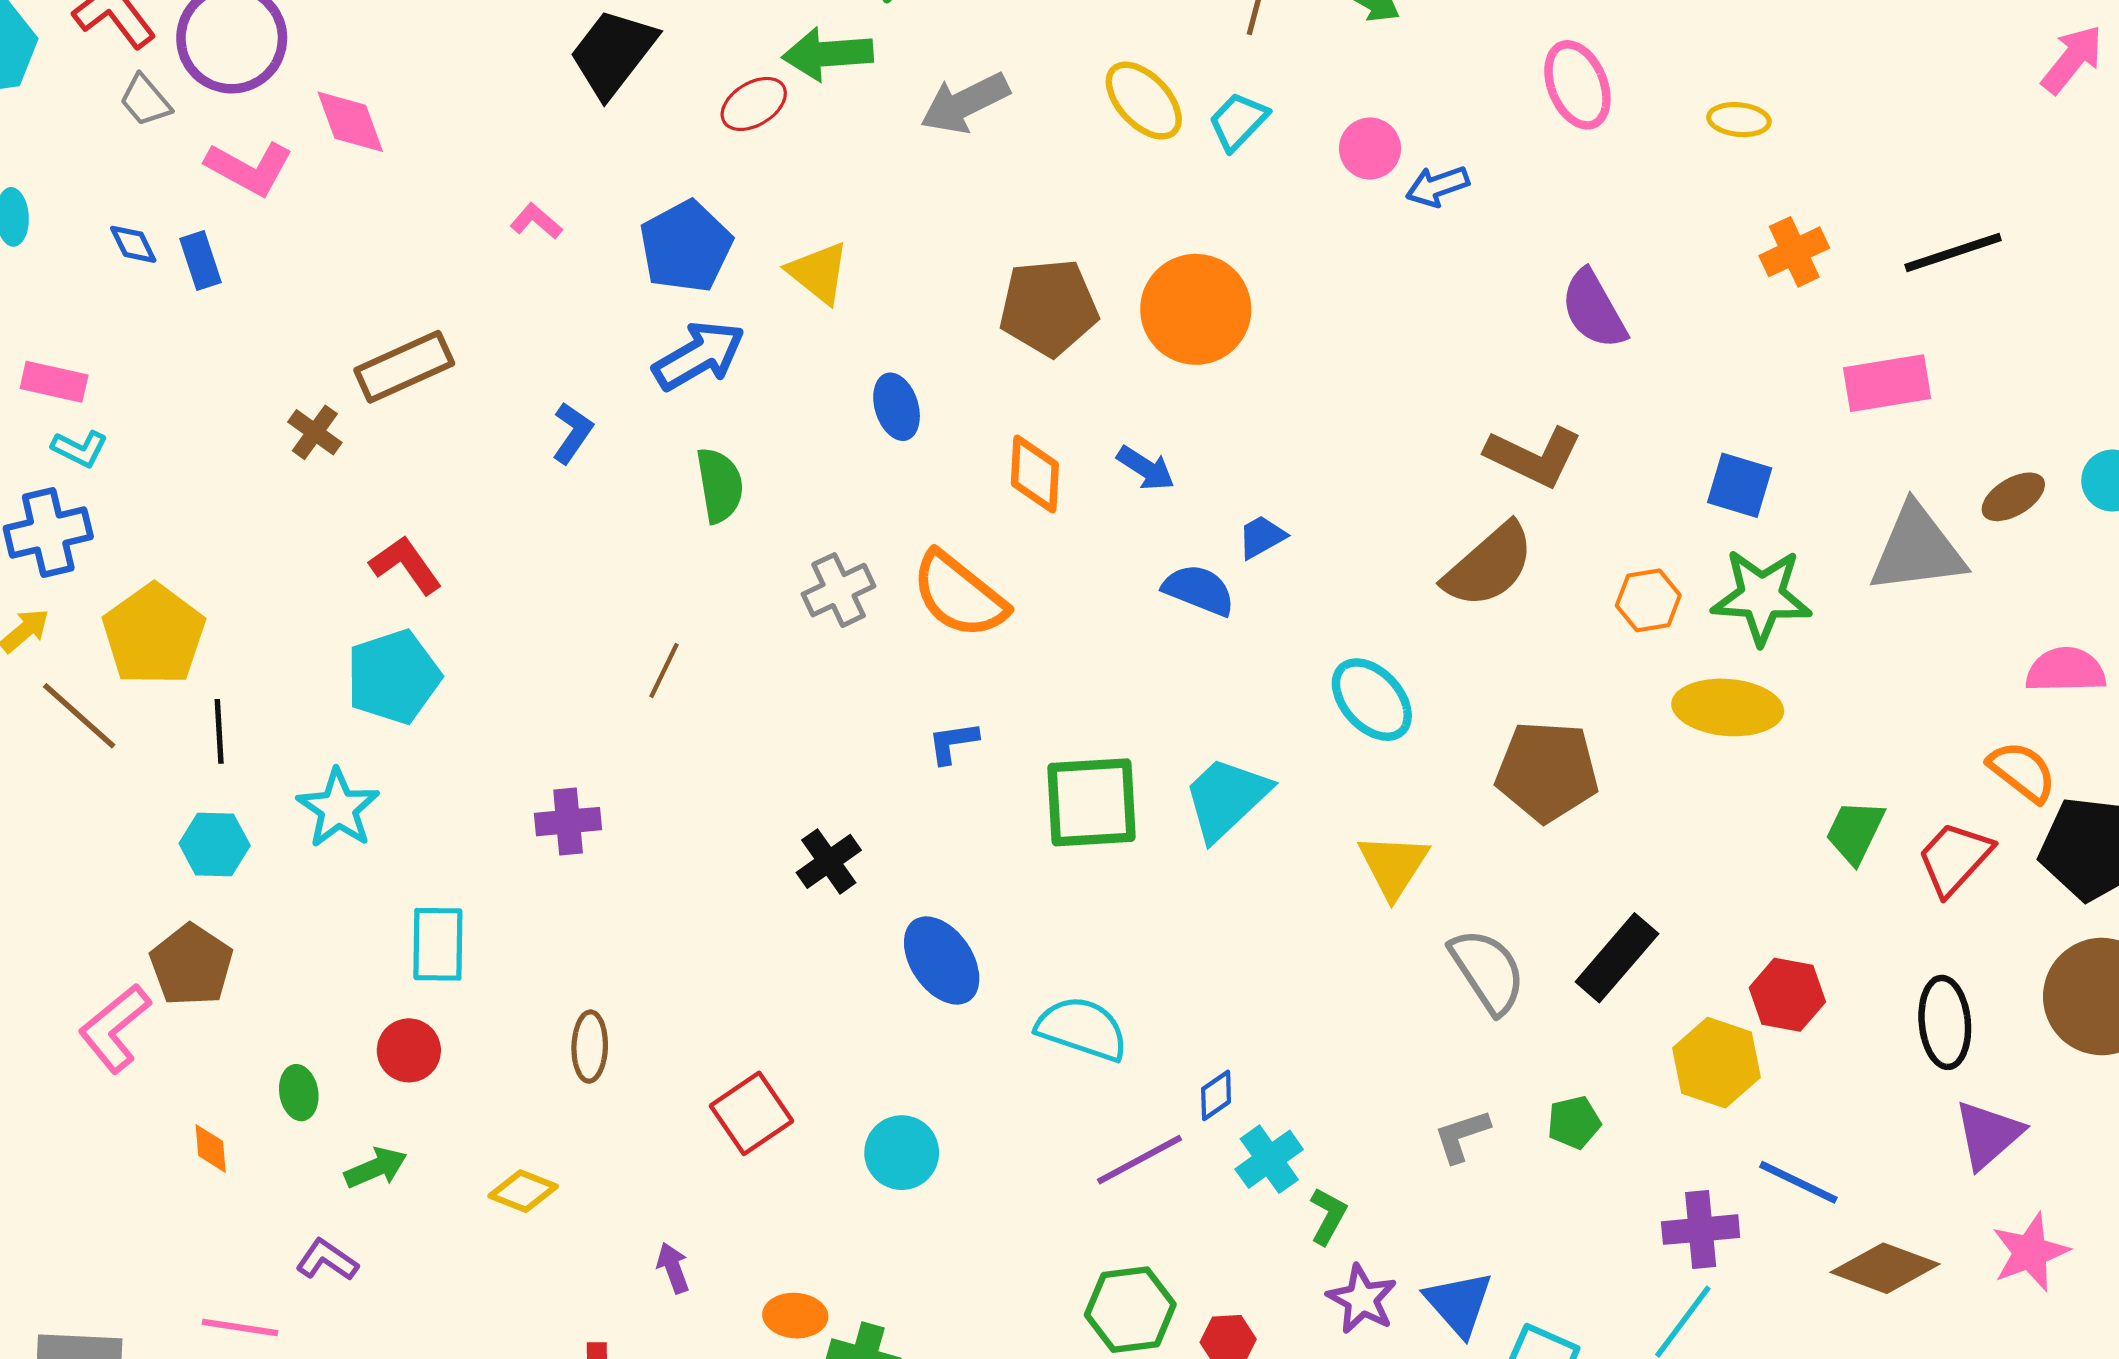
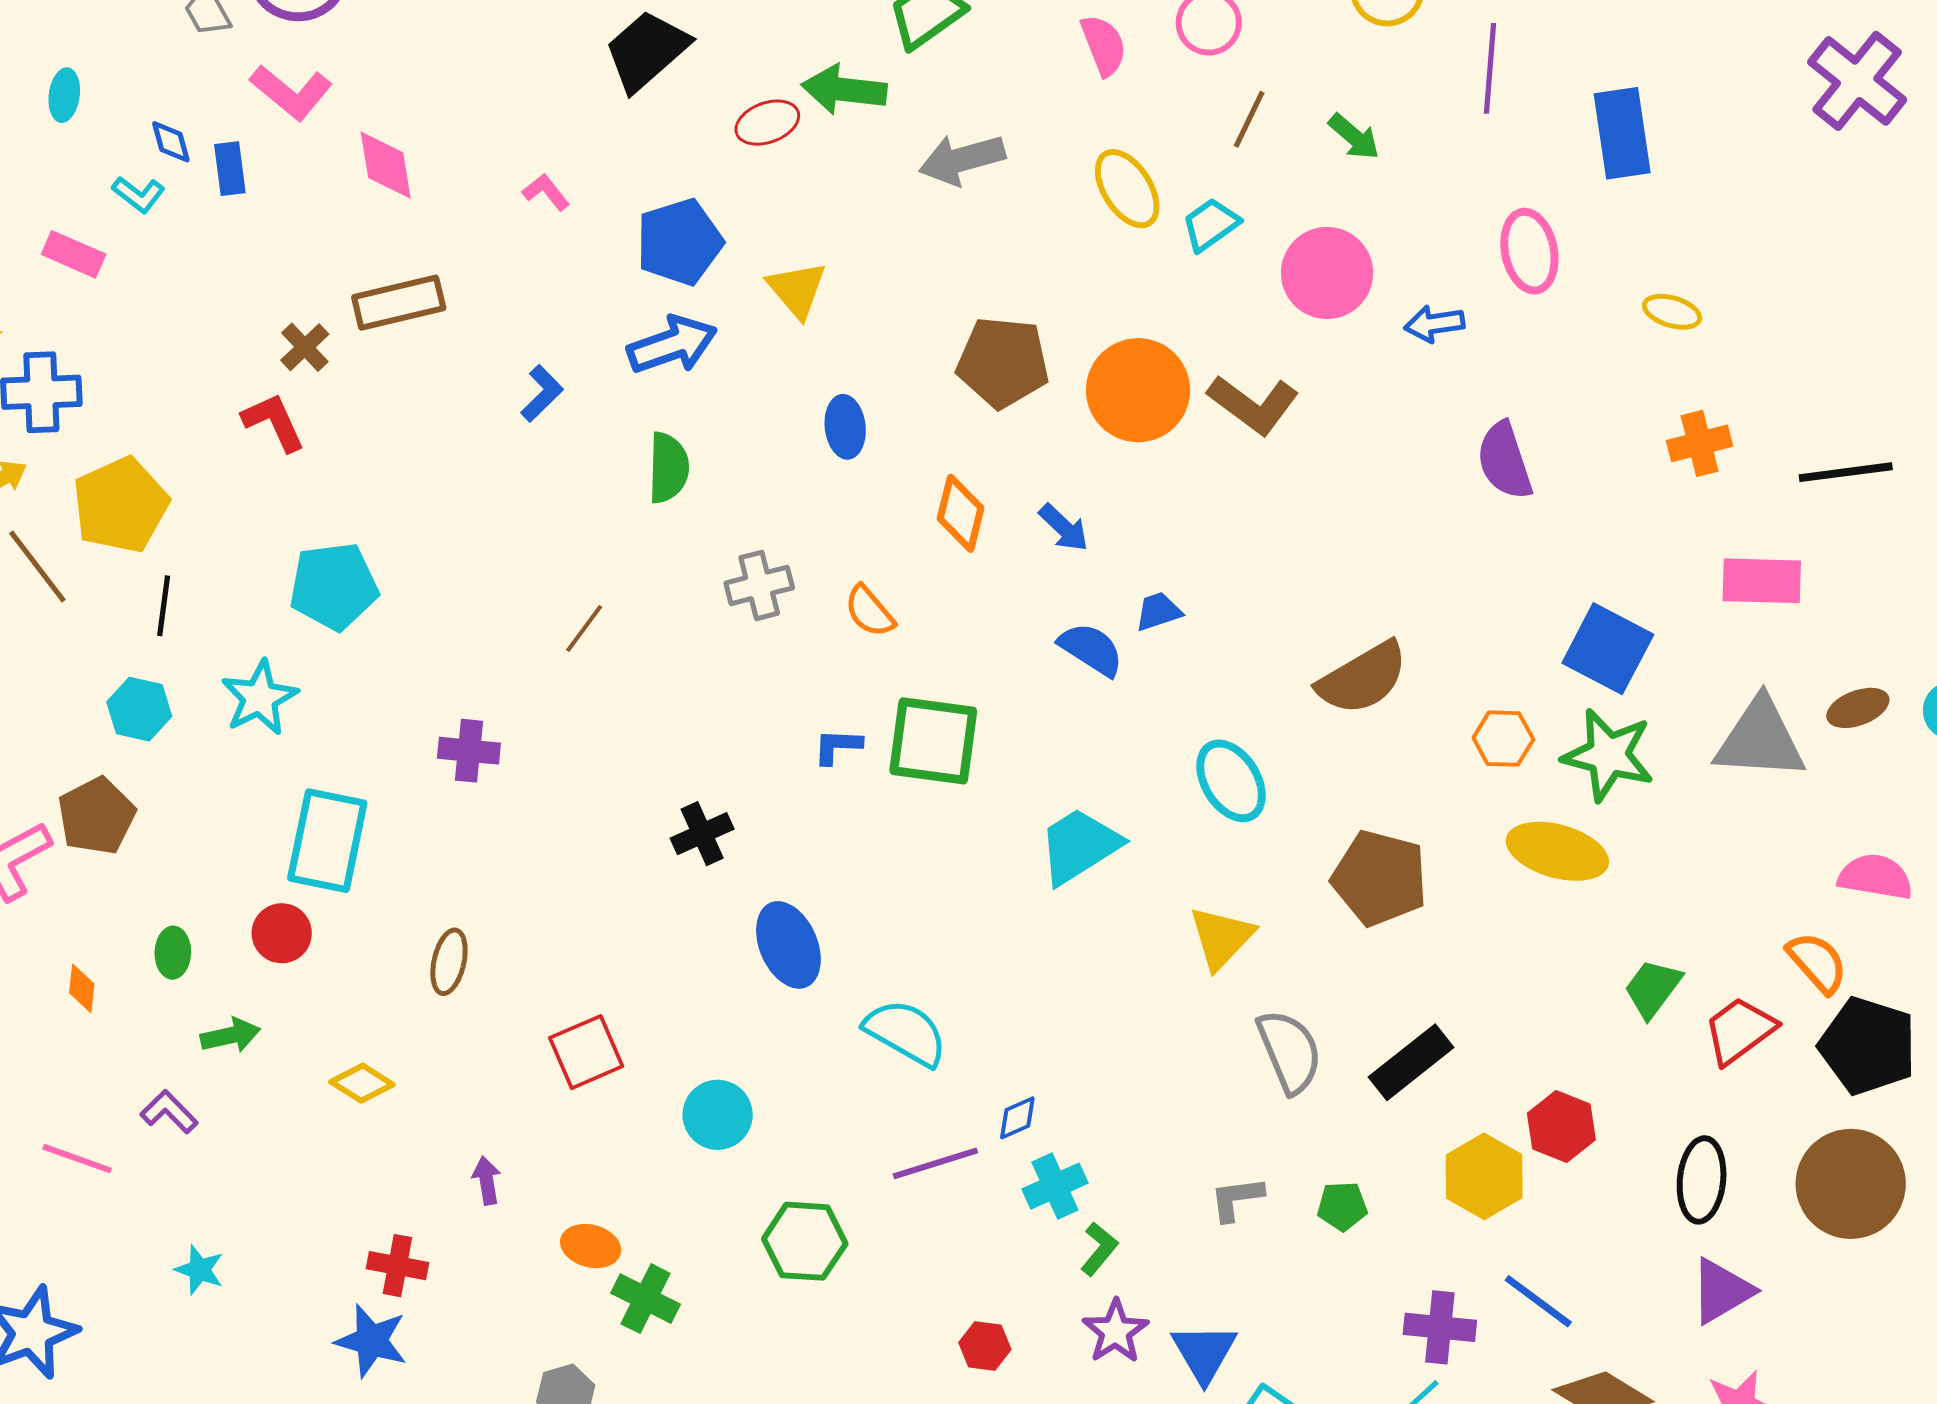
pink diamond: (350, 122) -> (386, 165), moved
pink circle: (1370, 149) -> (1327, 273), size x1.6
blue arrow: (1437, 186) -> (1434, 324), moved
cyan L-shape: (80, 449) -> (139, 194), moved
brown L-shape: (1534, 456) -> (1253, 404), moved
blue square: (1740, 485) -> (1608, 649), size x1.4
red L-shape: (406, 565) -> (274, 422), moved
orange semicircle: (959, 595) -> (869, 611), size x0.6
green square: (1091, 802) -> (933, 741), moved
cyan rectangle: (438, 944) -> (327, 841), size x1.4
green hexagon: (1130, 1310) -> (805, 1241), moved

